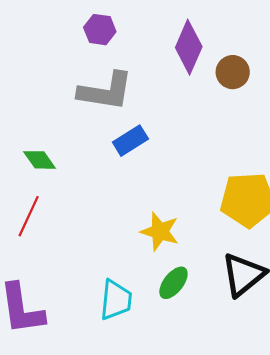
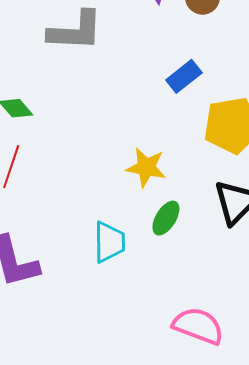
blue rectangle: (130, 141) -> (184, 76), moved

